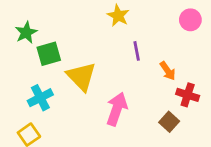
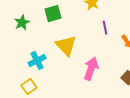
green star: (26, 33) -> (22, 23), moved
green square: (49, 54) -> (53, 14), moved

